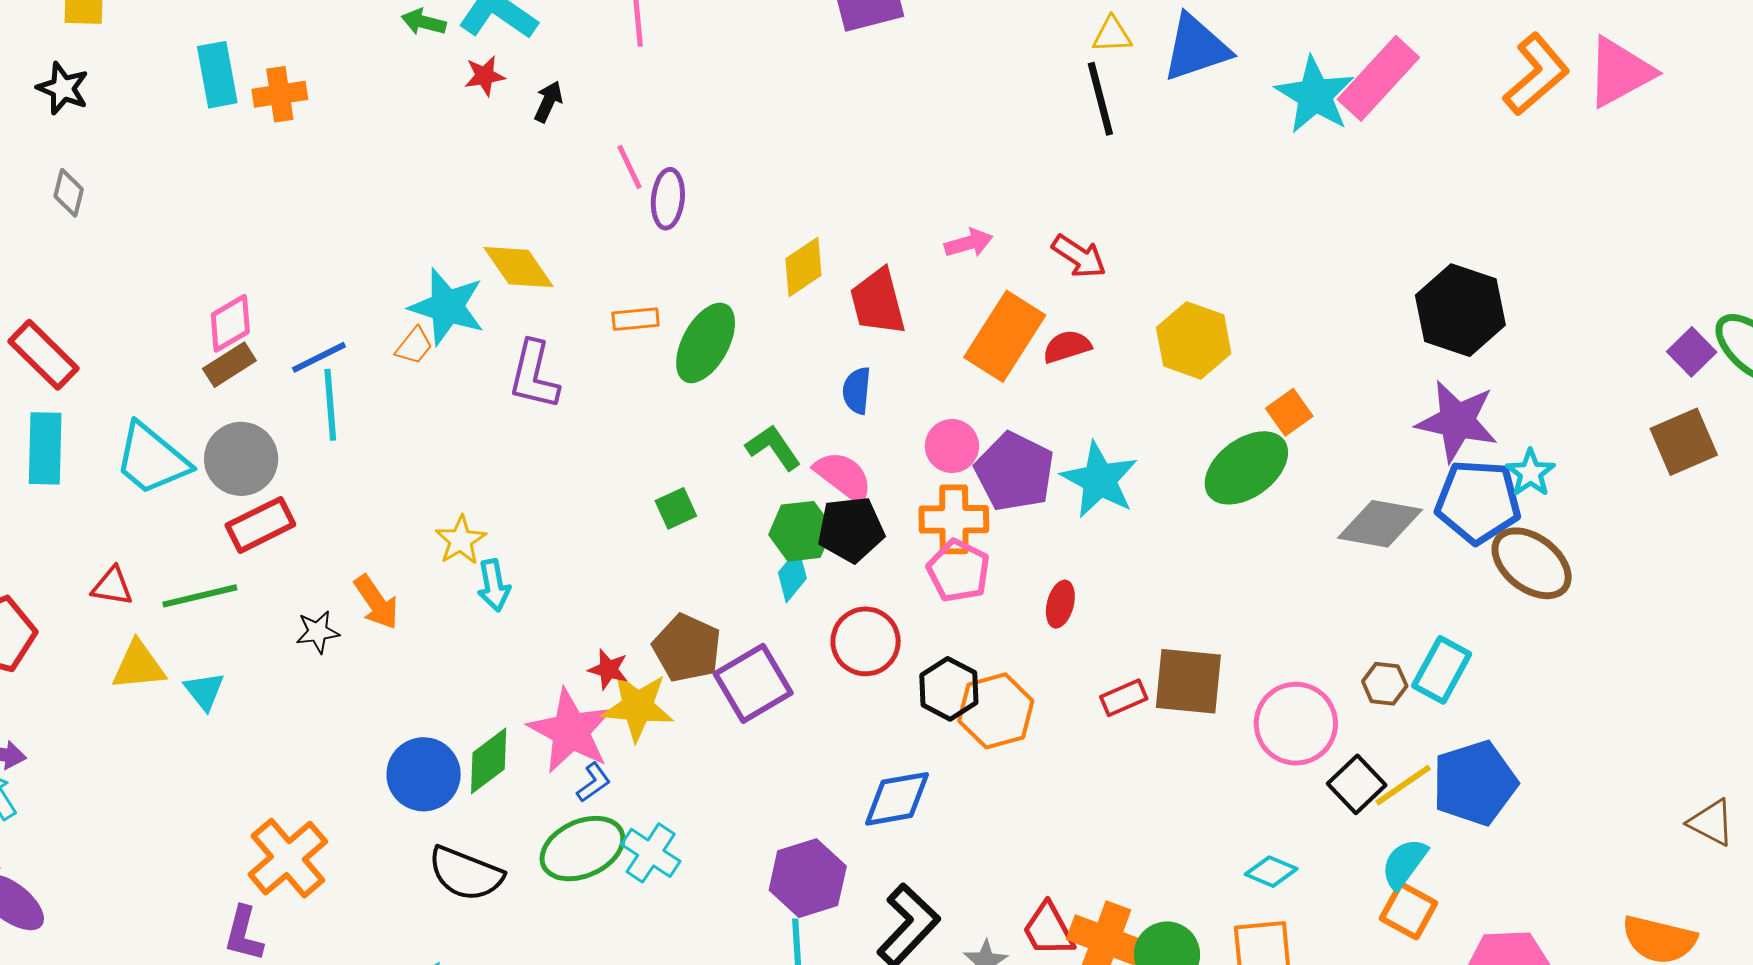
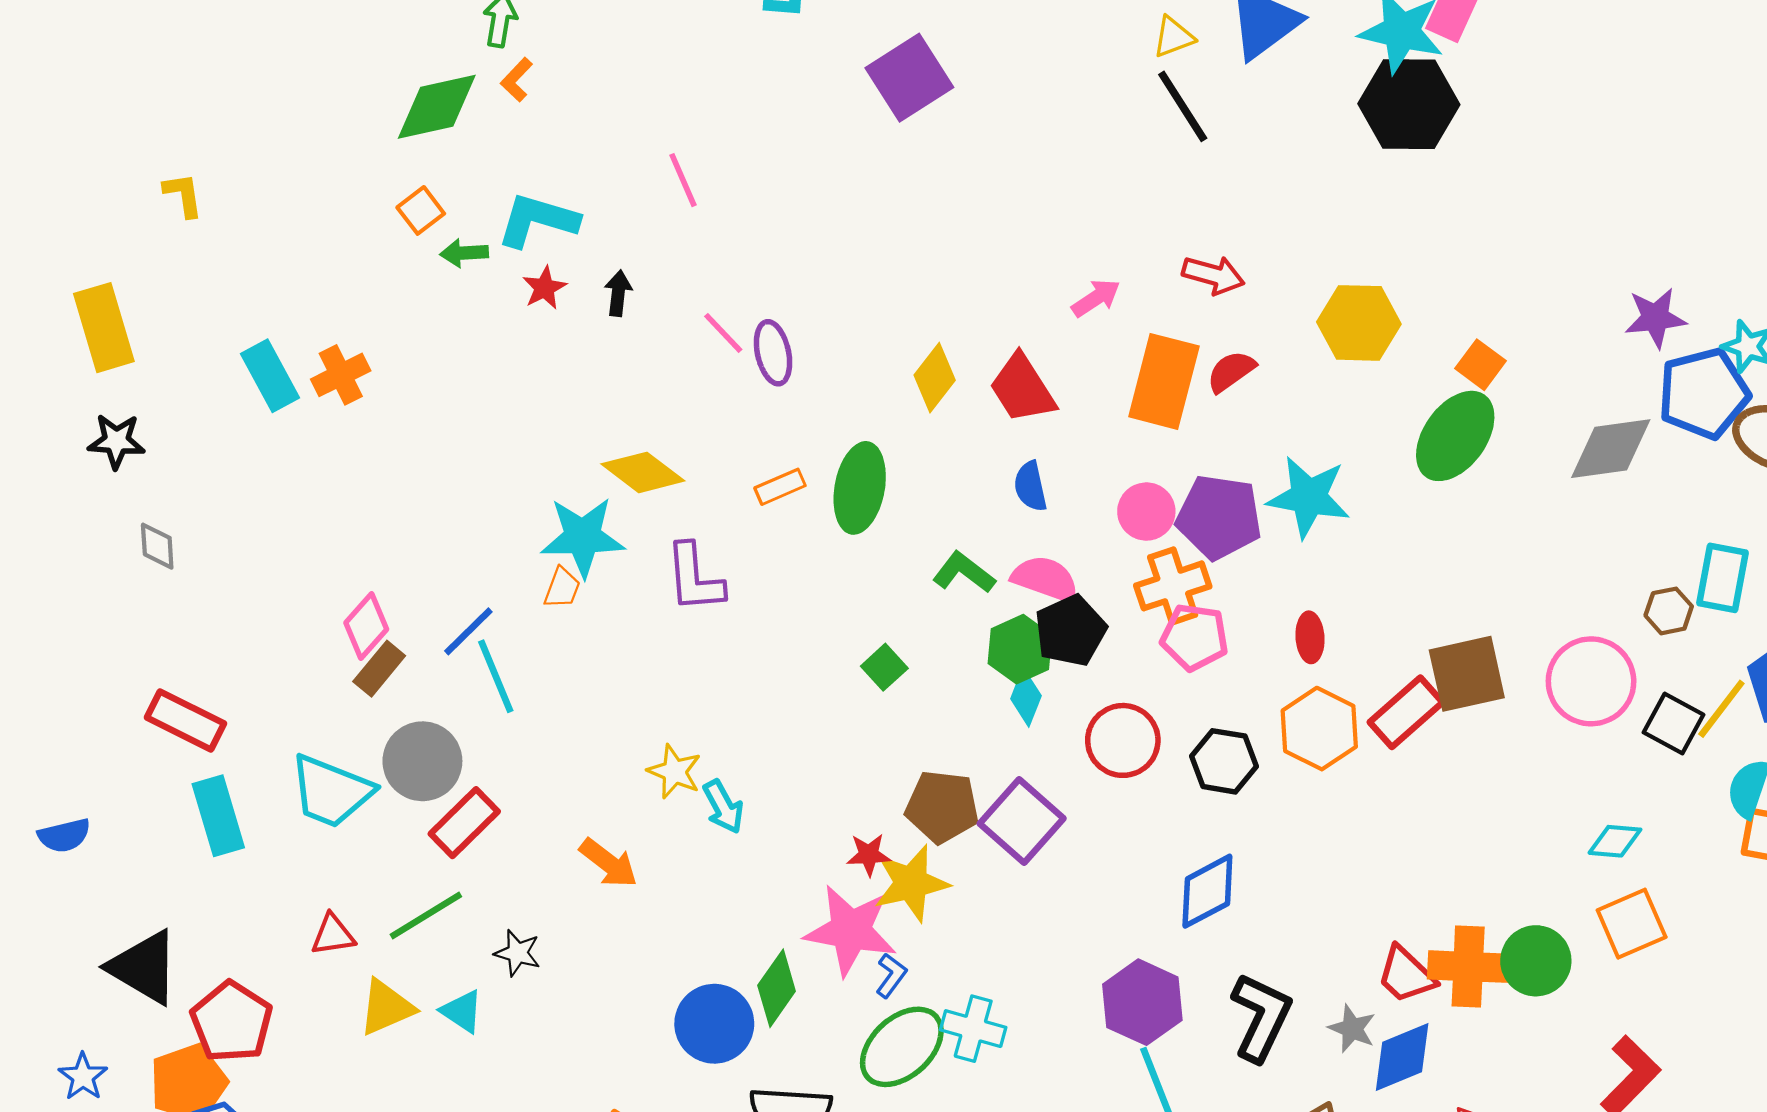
black hexagon: (1460, 310) -> (1409, 104), moved
purple star: (1457, 421) -> (1655, 318), size x0.7
black star: (318, 632) -> (517, 953), moved, turned -30
red rectangle: (1124, 698) -> (1406, 712), size x1.5
orange hexagon: (996, 711) -> (1319, 729), moved

